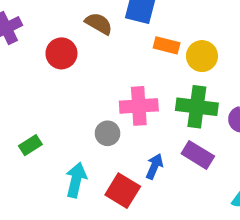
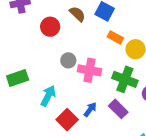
gray circle: (108, 133) -> (68, 60), moved
green rectangle: (30, 145) -> (18, 78), size x1.5
cyan arrow: (76, 180) -> (48, 96), moved

